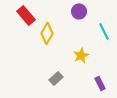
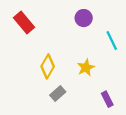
yellow diamond: (47, 33) -> (48, 66), moved

